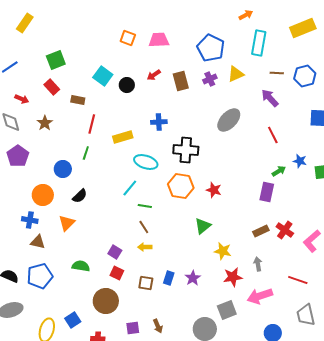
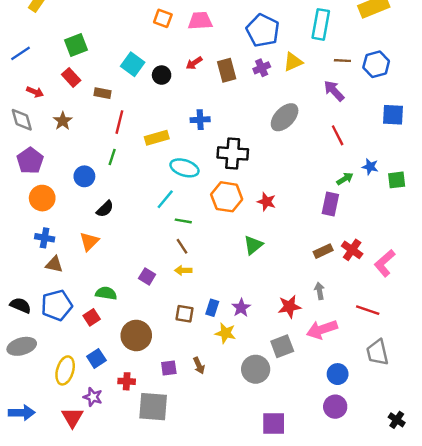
orange circle: (43, 195) -> (42, 198), moved
yellow star: (223, 251) -> (225, 333), moved
red square: (117, 273) -> (92, 317), moved, turned 32

